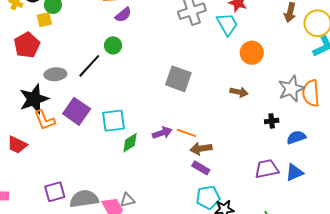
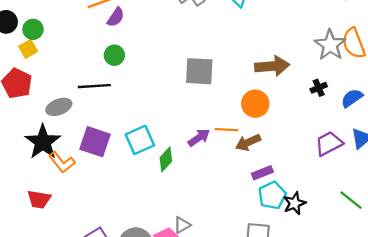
orange circle: (252, 53) -> (255, 104), moved
black line: (89, 66) -> (94, 86), turned 60
brown arrow: (239, 92) -> (272, 66), size x1.6
purple rectangle: (201, 168) -> (262, 173), moved, turned -36

